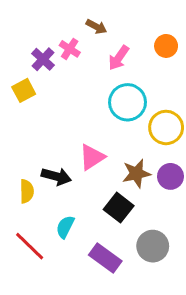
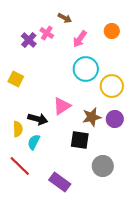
yellow square: (24, 90) -> (16, 79), moved, turned -35
black square: (119, 208) -> (80, 140), turned -30
cyan semicircle: (65, 227) -> (34, 142), moved
purple rectangle: (105, 258) -> (60, 182), moved

